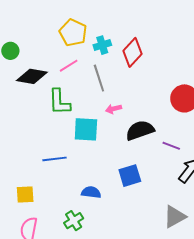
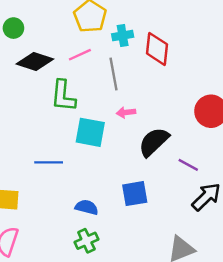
red diamond: (132, 52) -> (157, 49), turned -44
black semicircle: (140, 130) -> (154, 142), turned -32
green cross: (74, 221) -> (86, 241), moved

